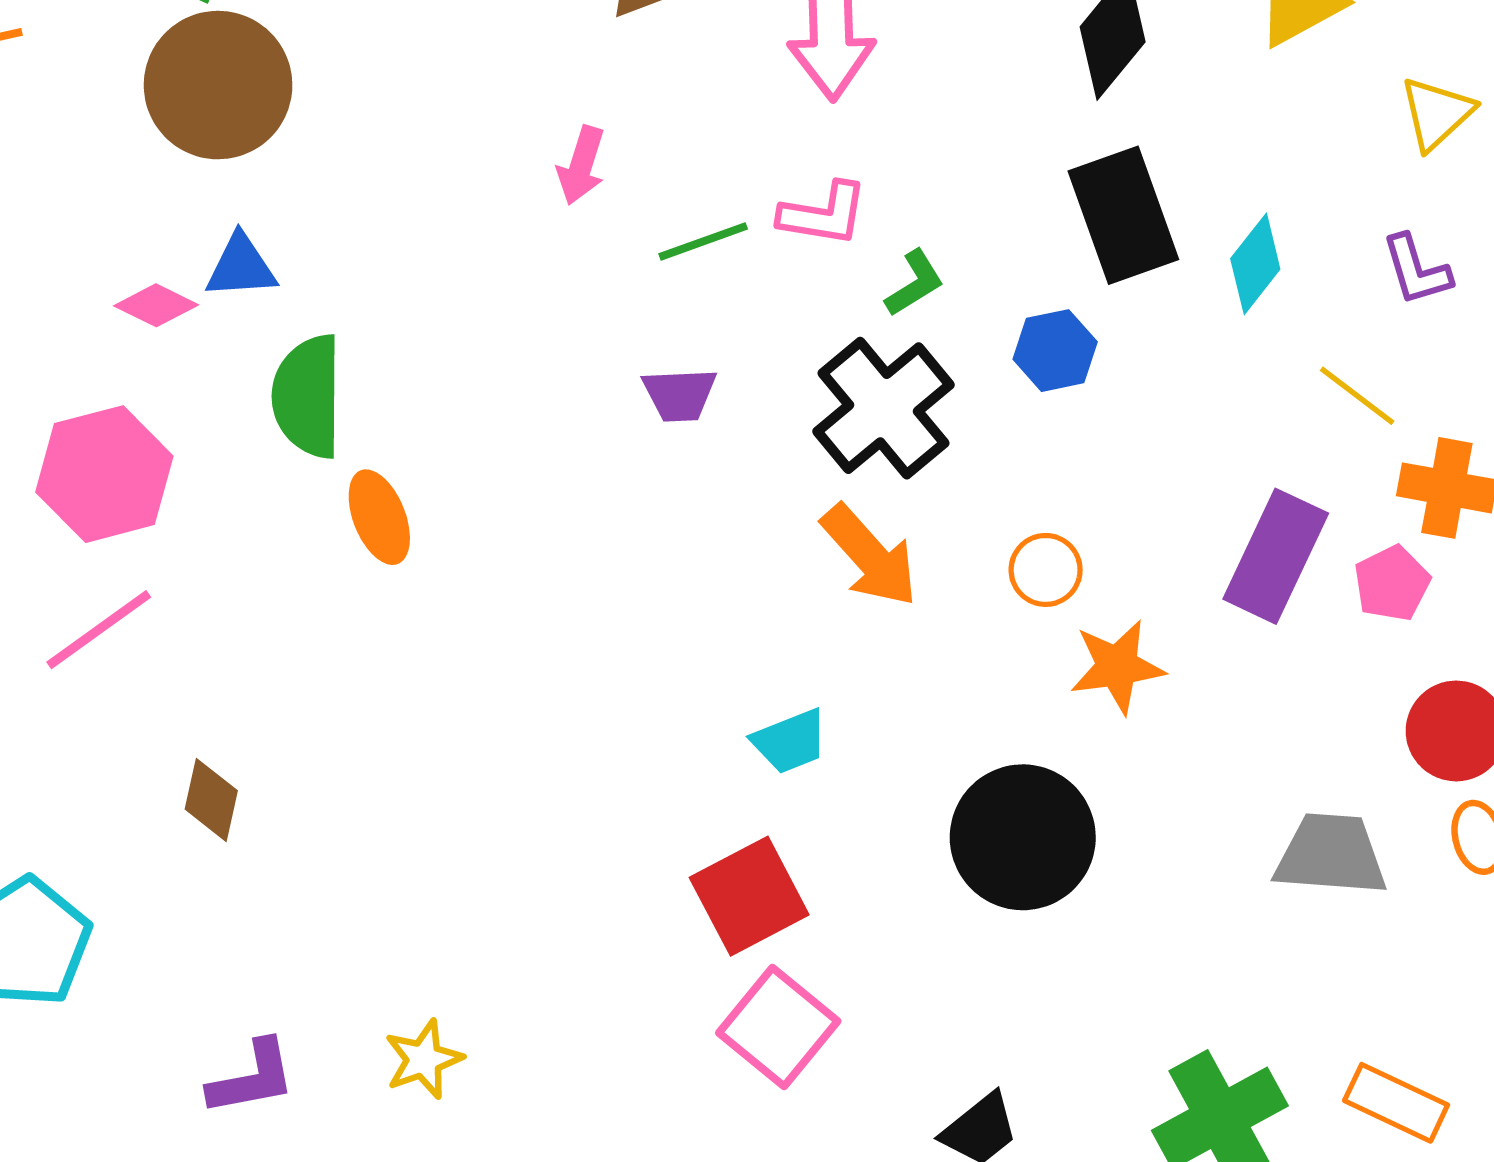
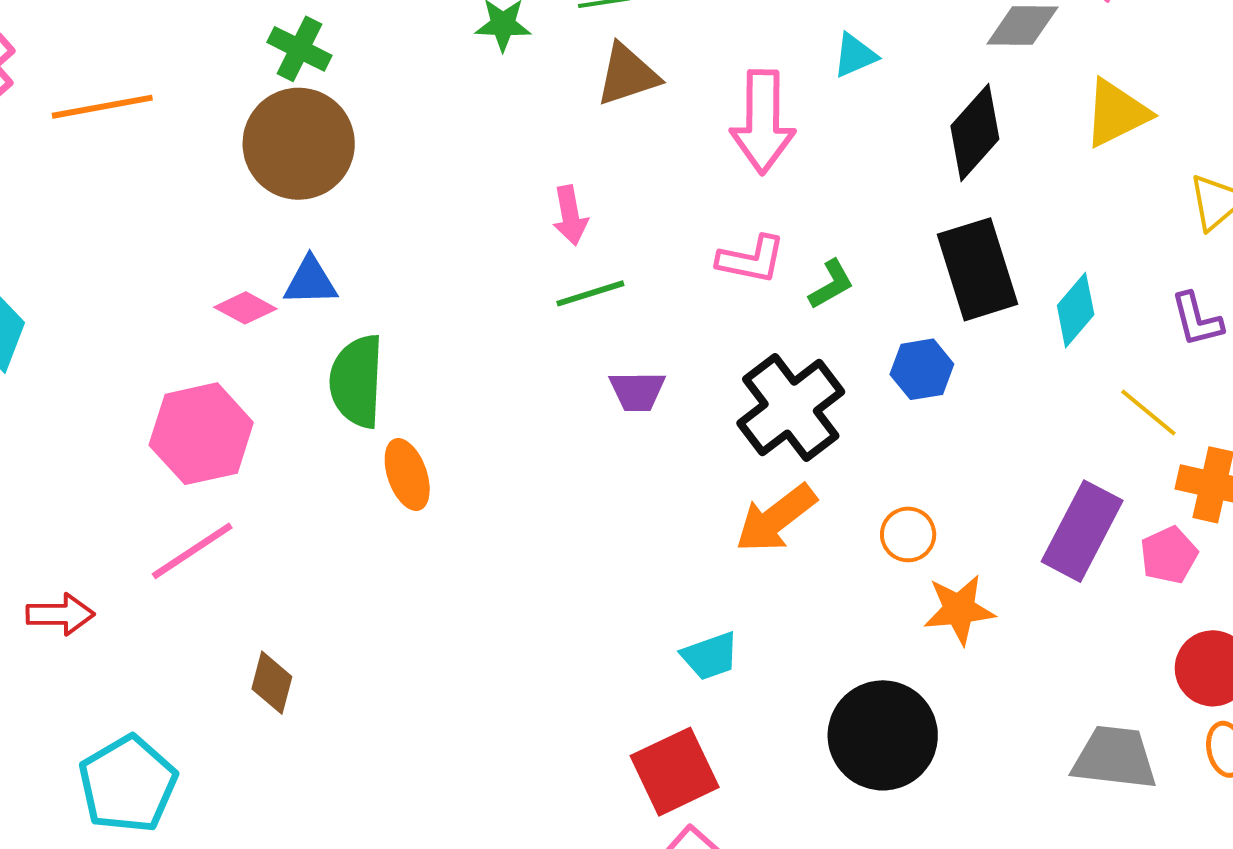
pink arrow: (581, 165) -> (570, 215), turned -30
green line: (703, 241) -> (590, 293), moved
green L-shape: (915, 283) -> (831, 284), moved
orange arrow: (870, 556) -> (776, 518), turned 92

